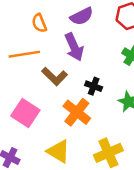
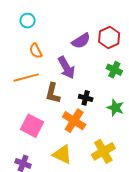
purple semicircle: (82, 16) -> (81, 41), moved
brown L-shape: (55, 76) -> (53, 93), turned 65

